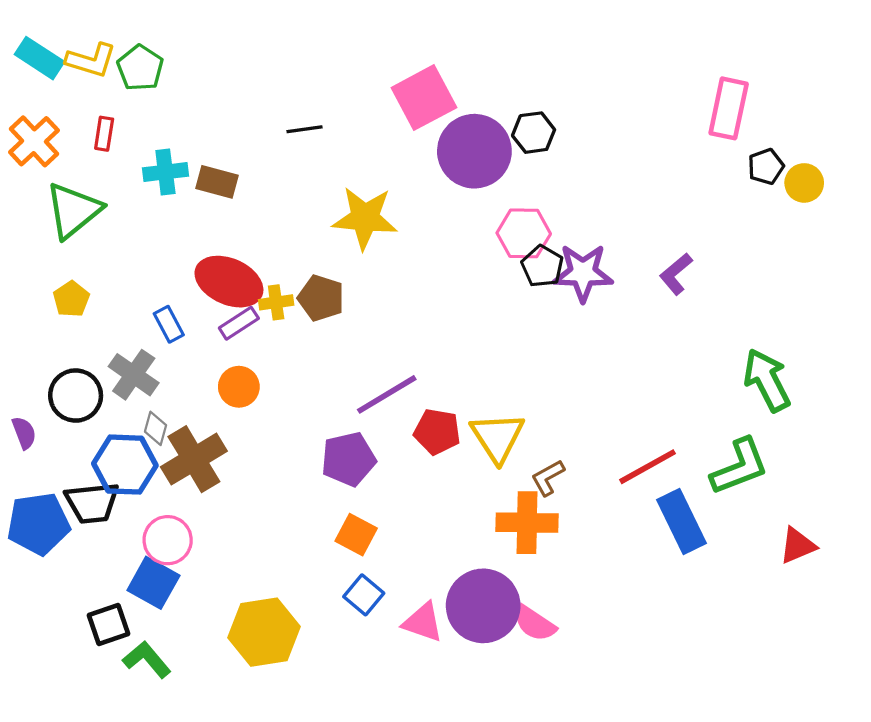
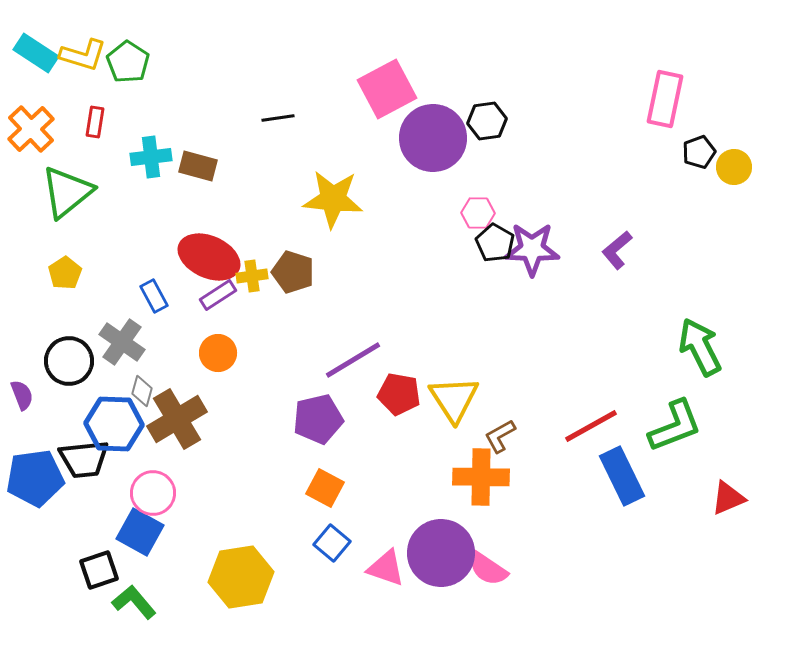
pink hexagon: (524, 233) -> (478, 213), size x0.7

